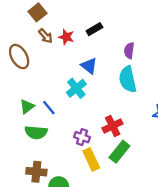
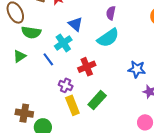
cyan semicircle: (128, 79) -> (108, 38), turned -115
blue line: (49, 108) -> (48, 59), moved
red cross: (113, 126) -> (87, 67), moved
green semicircle: (36, 132) -> (31, 32), moved

